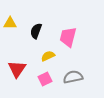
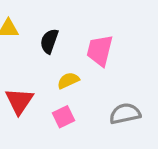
gray semicircle: (73, 77) -> (125, 114), moved

